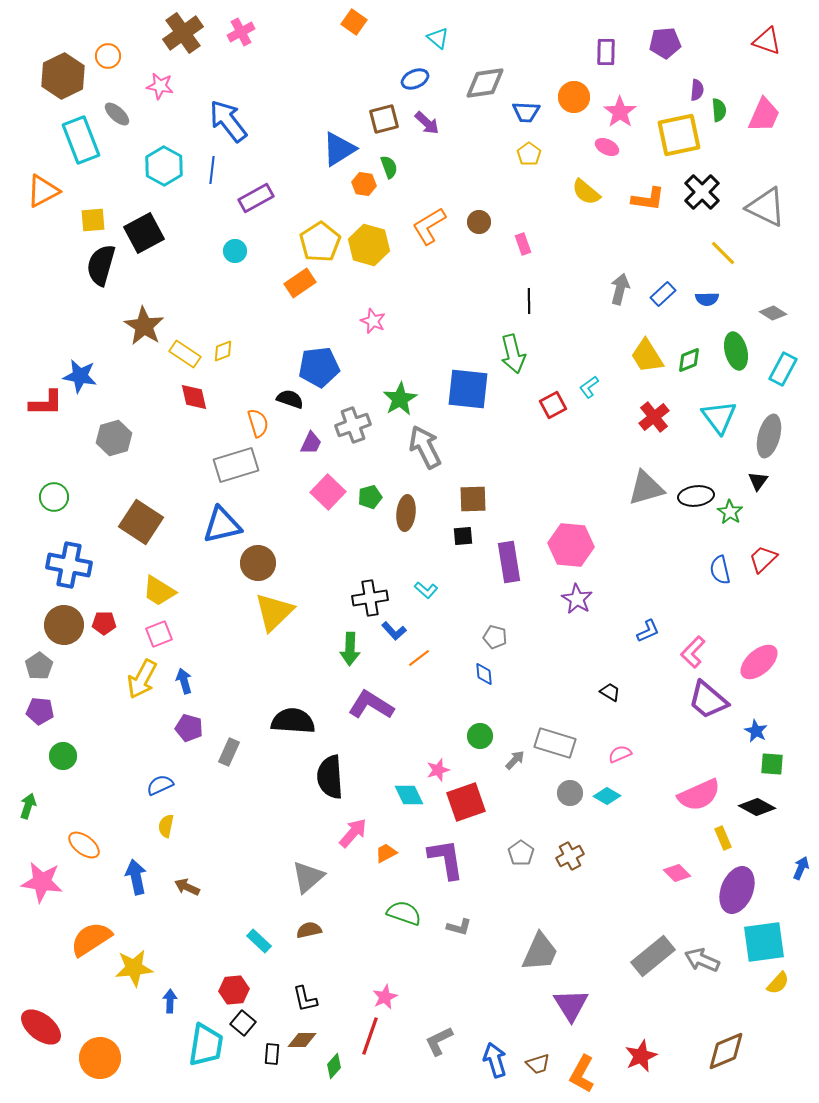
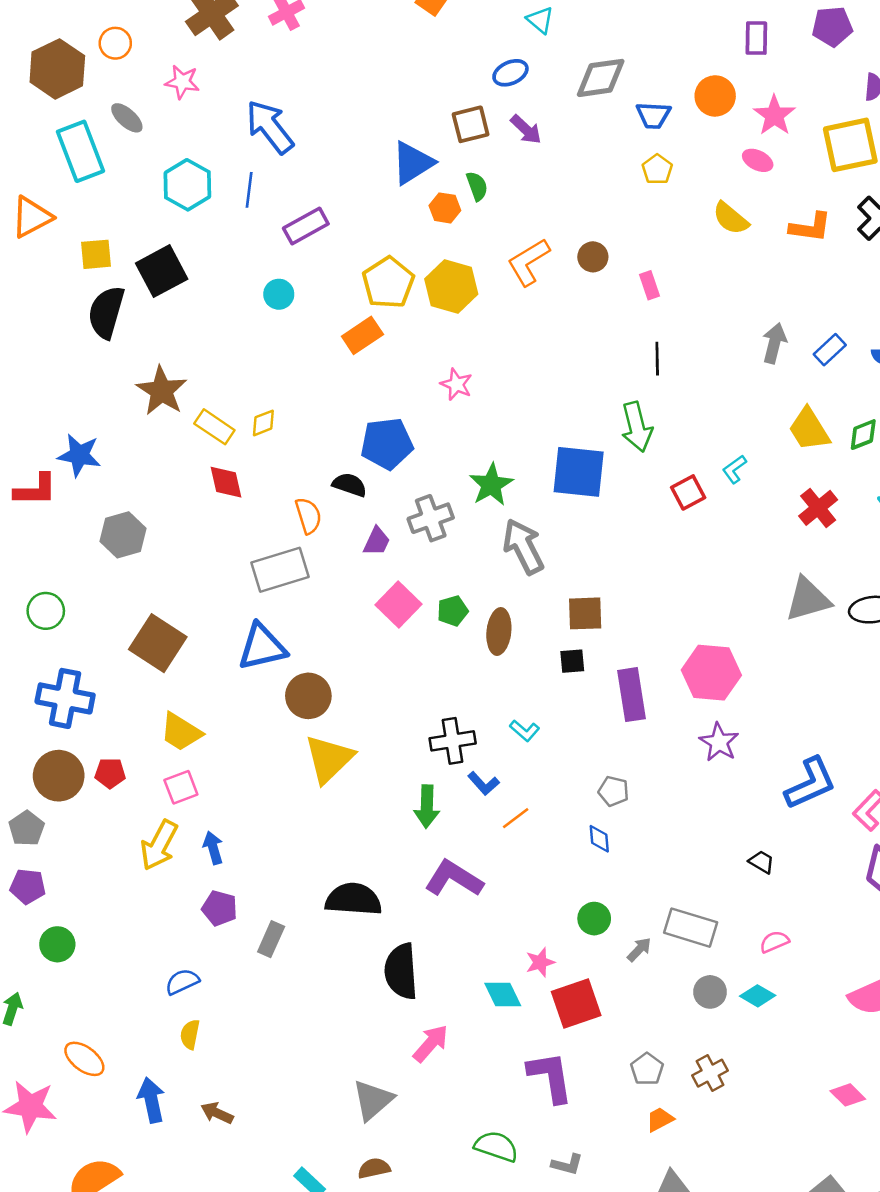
blue L-shape: (648, 631) -> (810, 783), size x1.8
orange trapezoid: (386, 853) -> (660, 1119), moved

